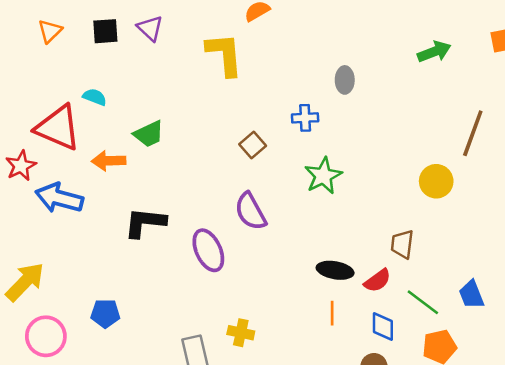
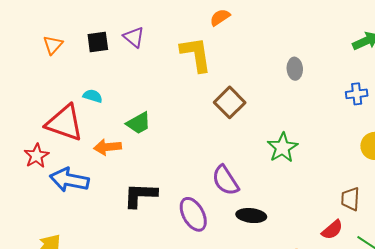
blue cross: (305, 118) -> (357, 94), moved
brown square: (253, 145) -> (230, 102), moved, size x1.4
black ellipse: (335, 270) -> (251, 216), moved

